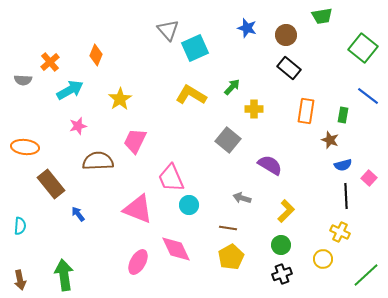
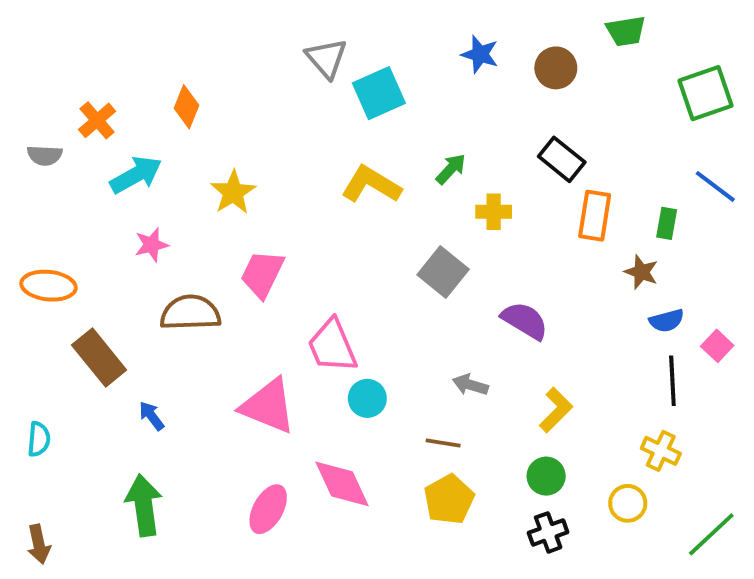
green square: (363, 48) -> (706, 93), turned 32
black rectangle: (289, 68) -> (562, 159), moved
green arrow: (64, 275) -> (144, 505), moved

